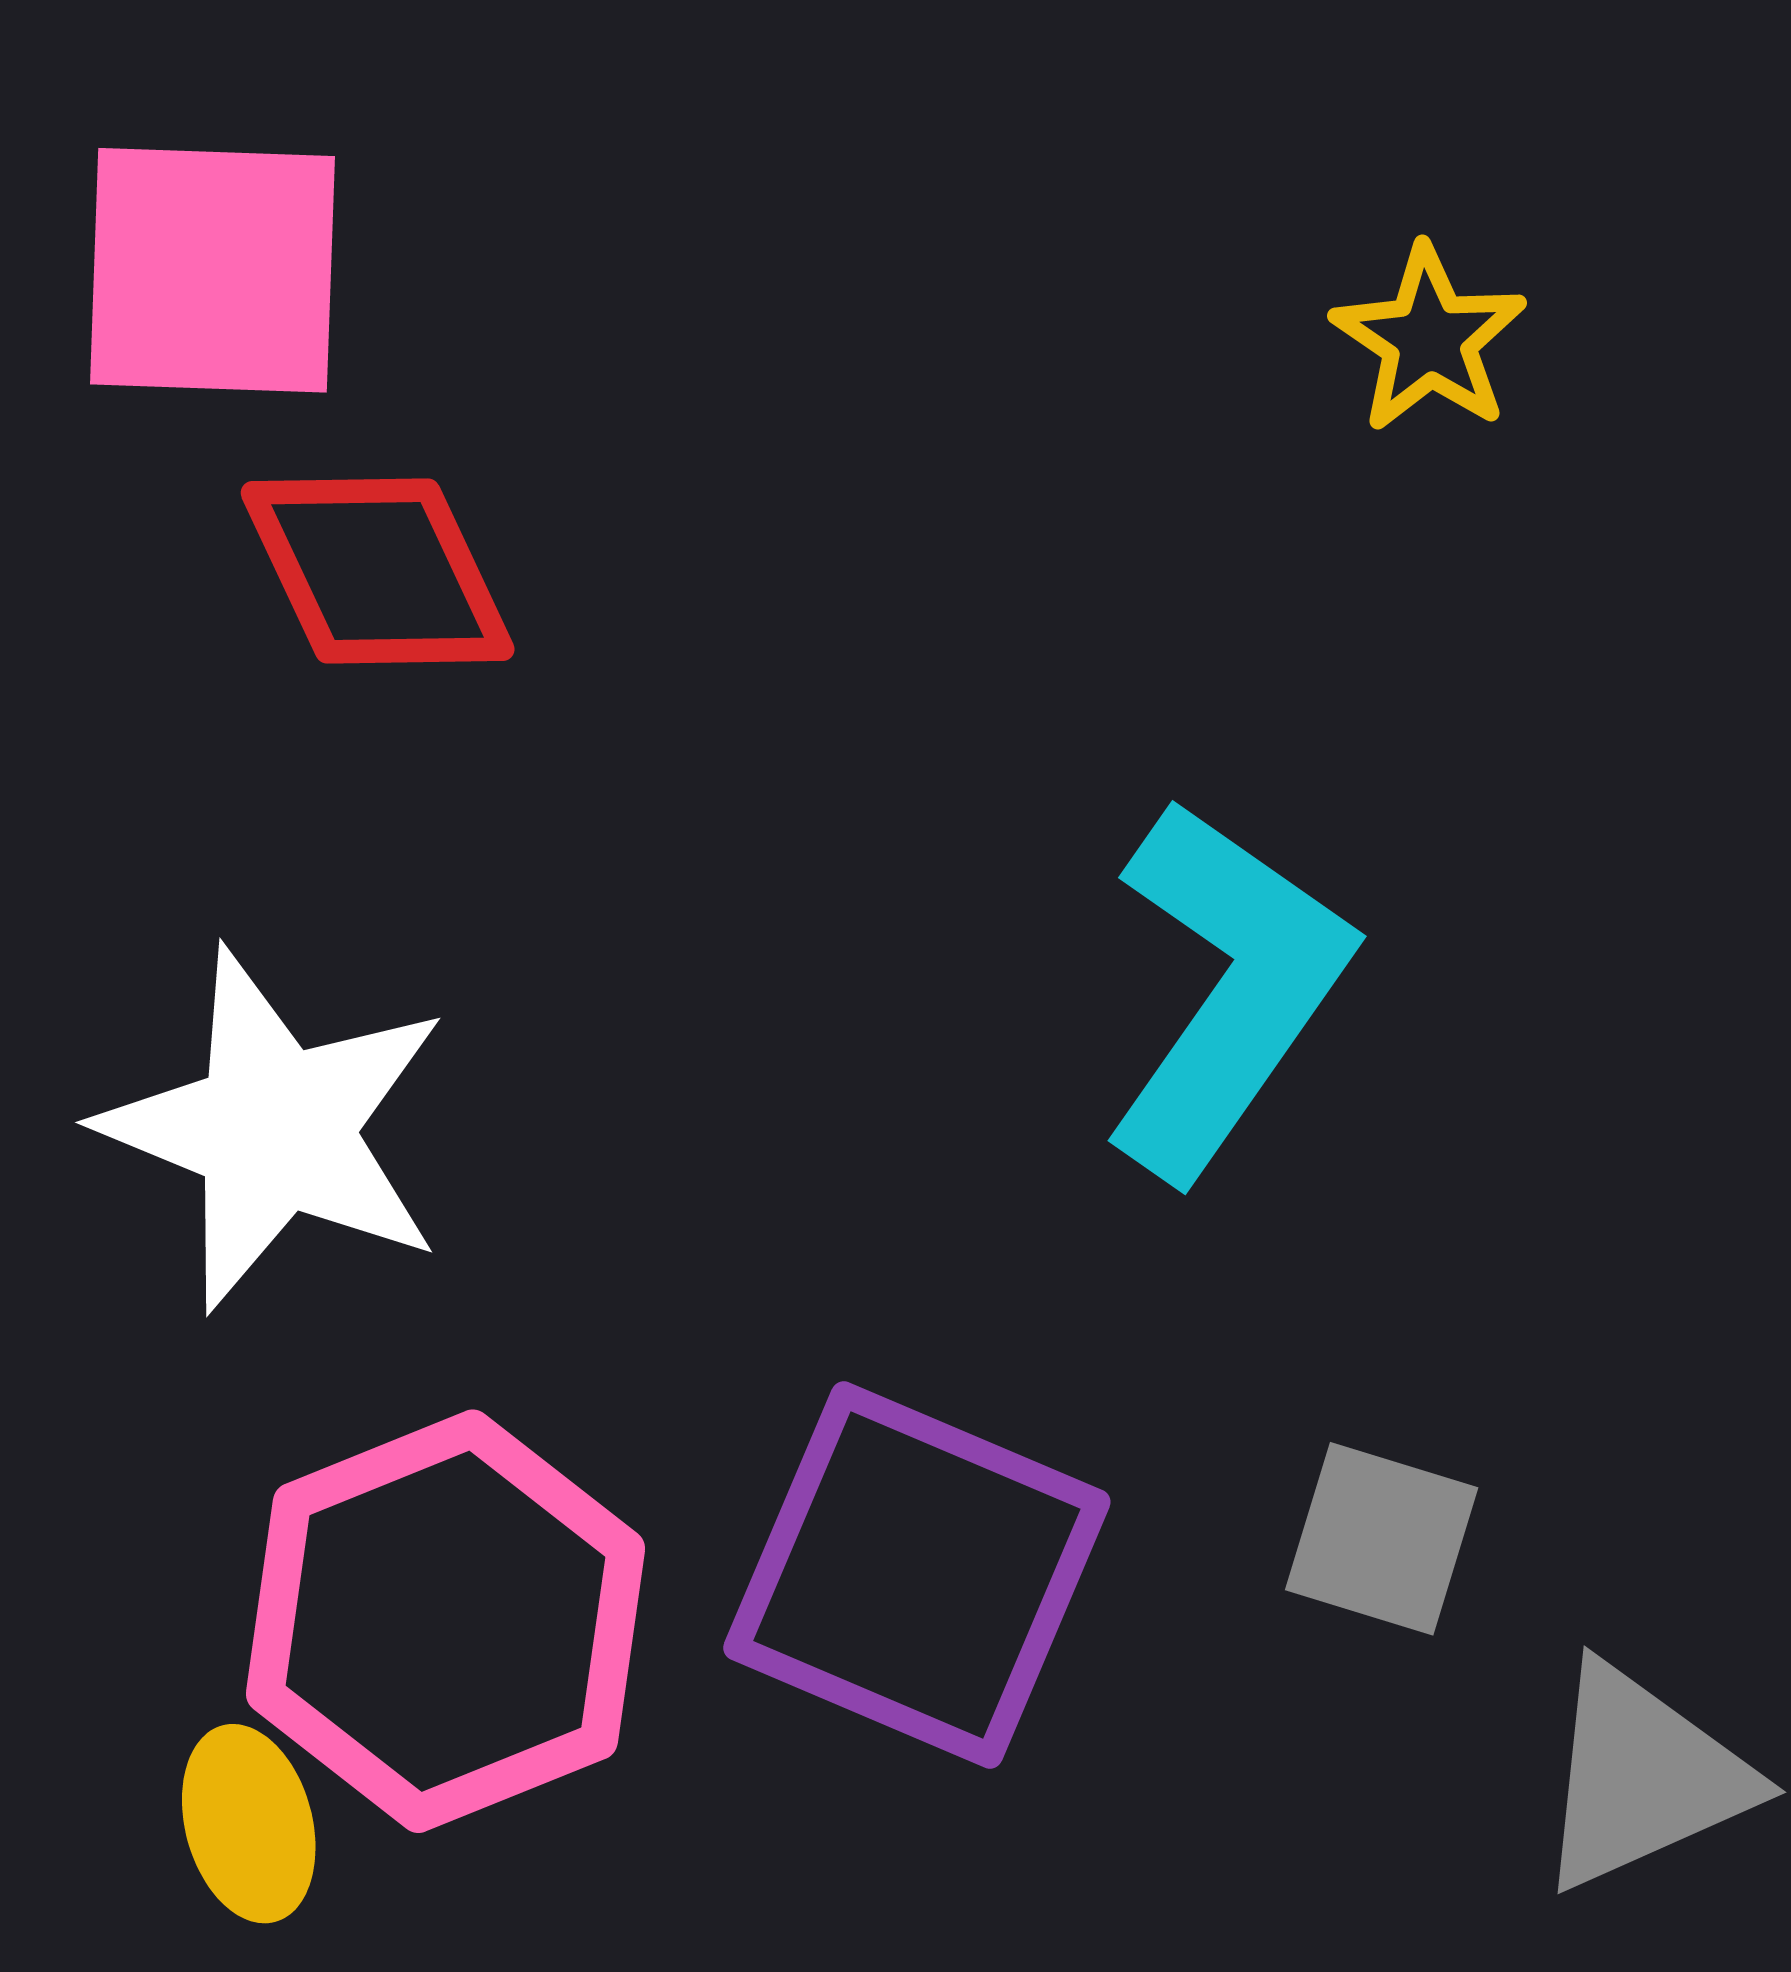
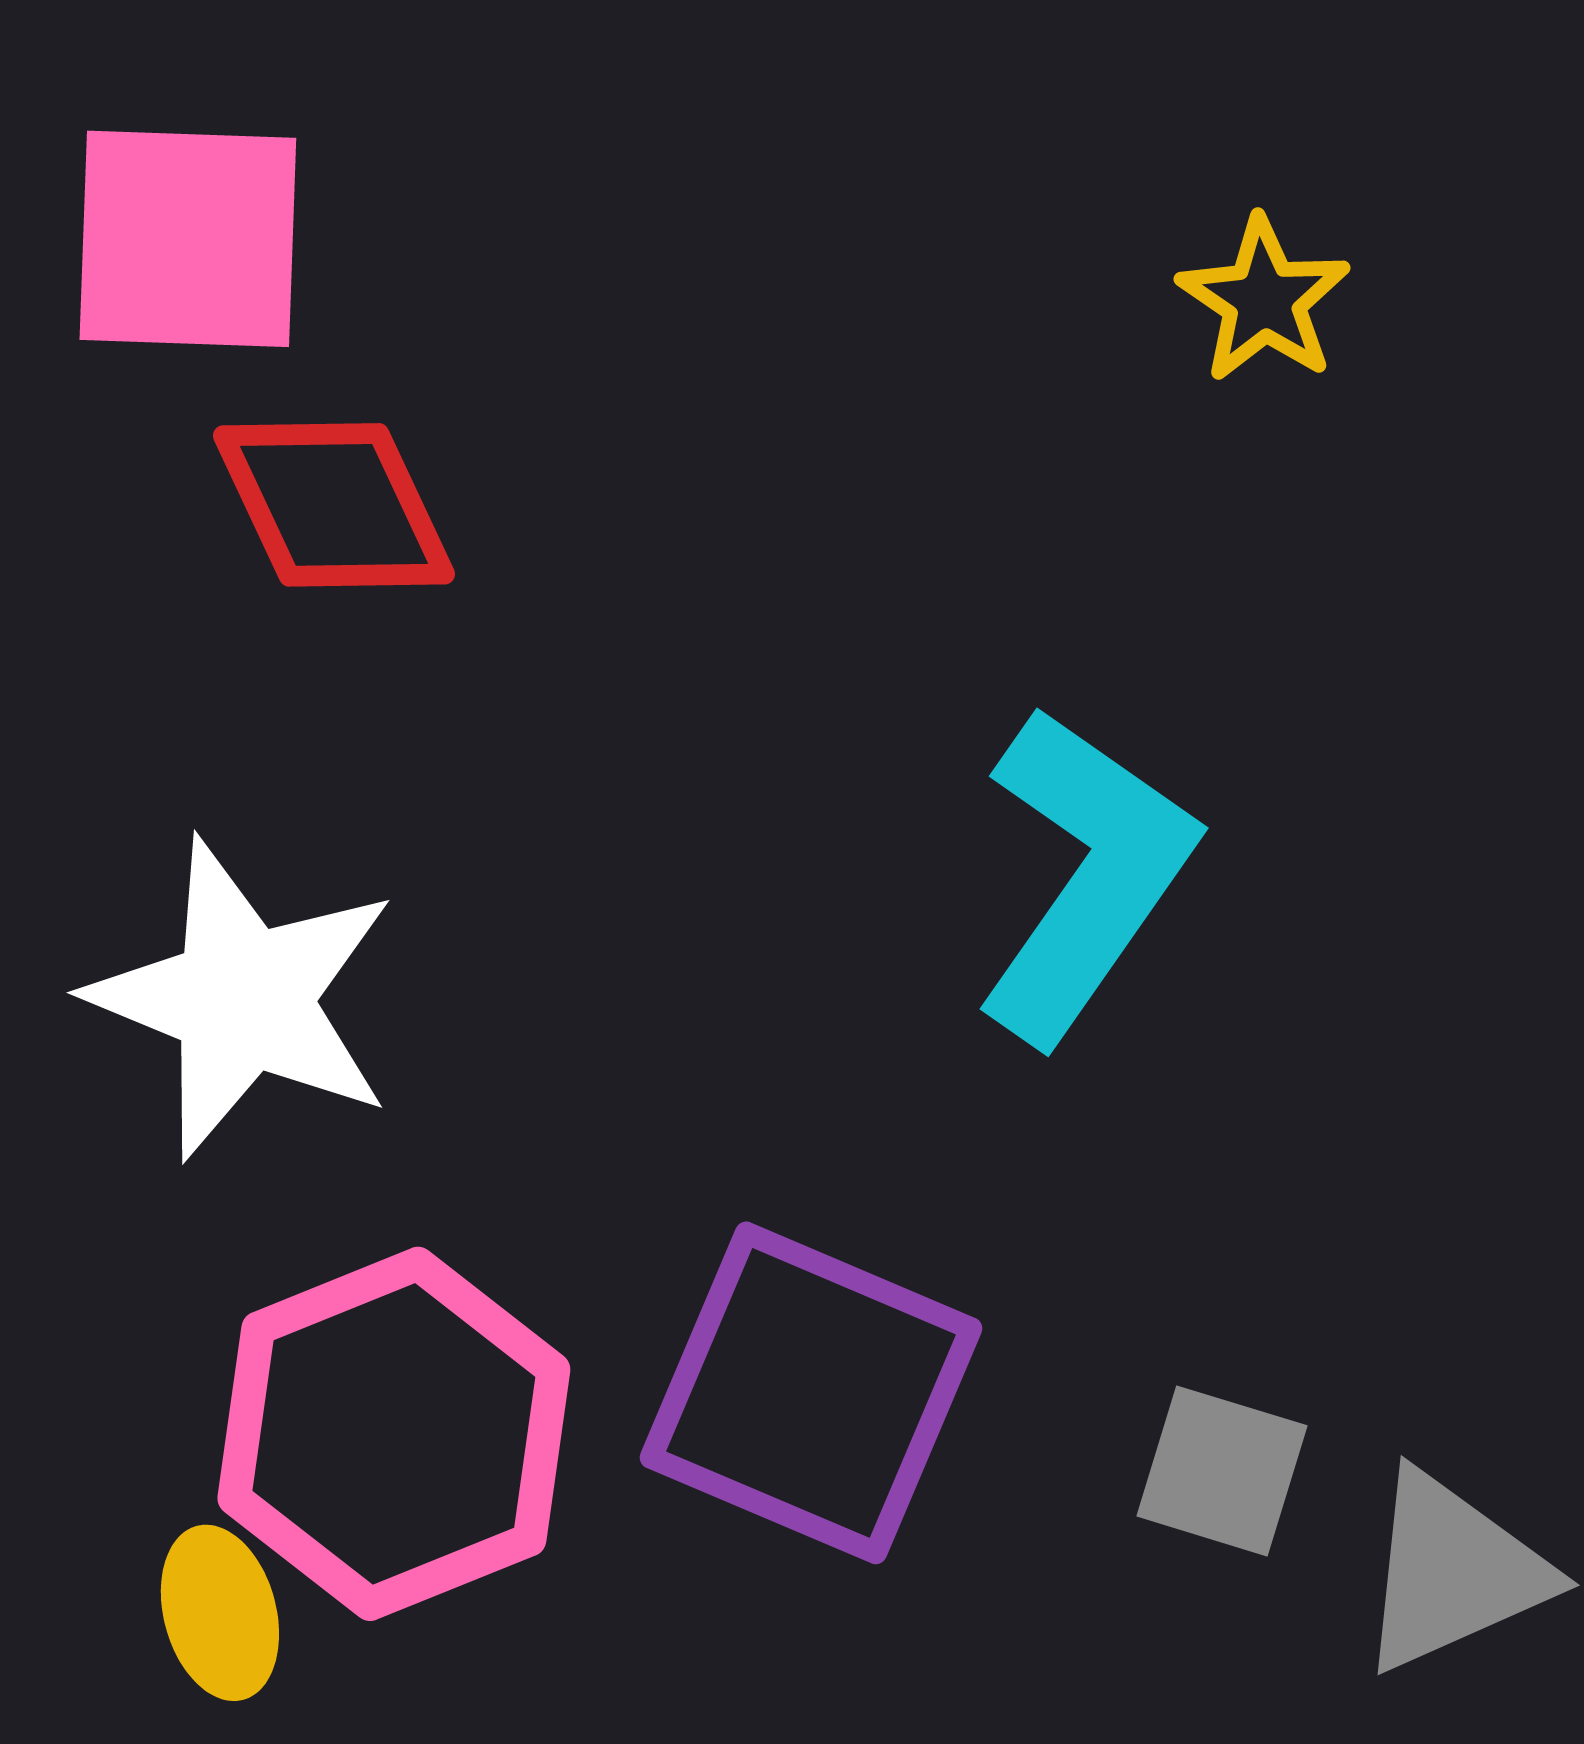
gray square: (1382, 1539) -> (1222, 1471), moved

